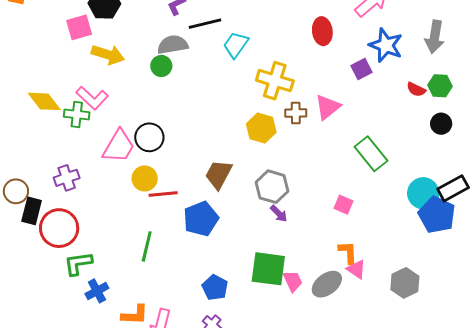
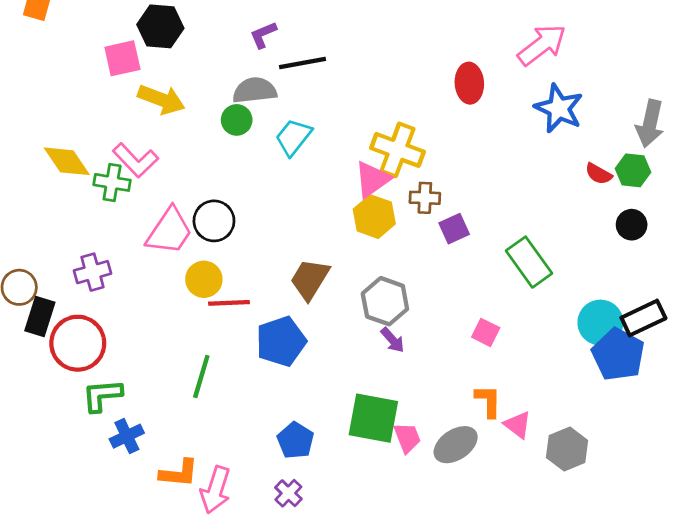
gray arrow: (435, 37) -> (650, 124), moved
cyan trapezoid: (236, 45) -> (293, 137), moved
purple square: (361, 69) -> (454, 229), moved
pink triangle: (328, 107) -> (372, 179), moved
pink triangle: (356, 269) -> (518, 425), moved

